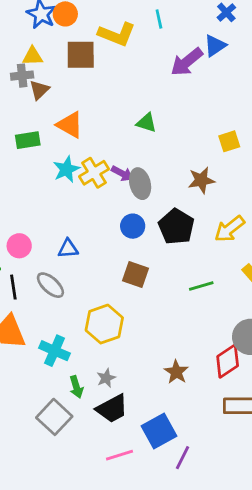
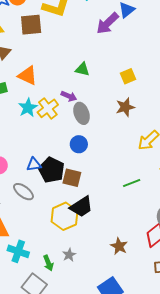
yellow square: (229, 141) -> (128, 76), moved
purple arrow: (122, 173) -> (69, 96), moved
black pentagon: (176, 227) -> (51, 170), moved
brown square: (135, 275) -> (72, 178), moved
cyan cross: (54, 351) -> (18, 251), moved
black trapezoid: (112, 409) -> (81, 207), moved

